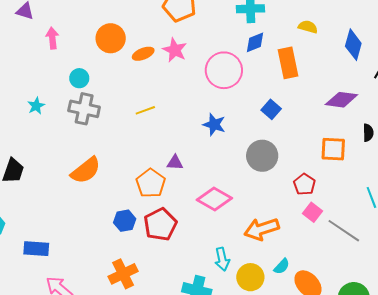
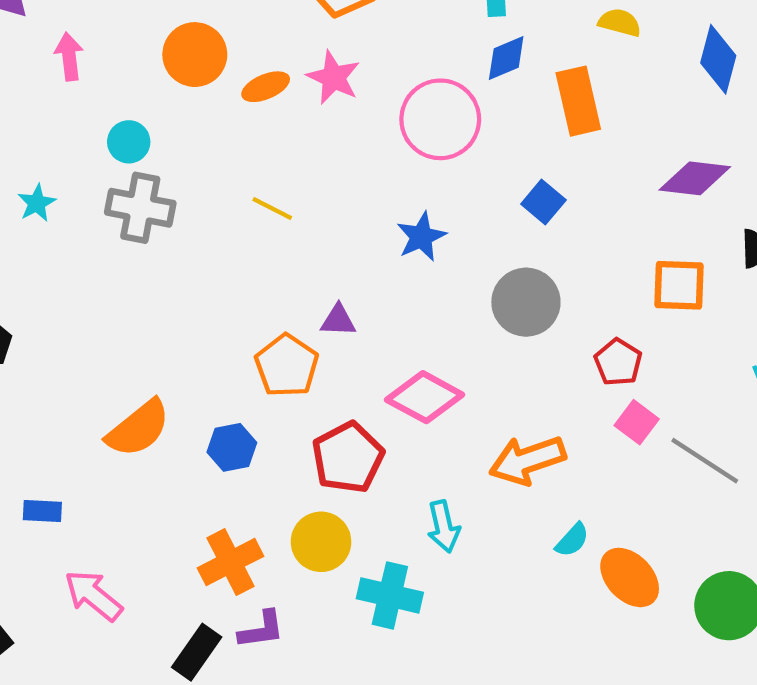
yellow line: (145, 110) -> (272, 209), turned 48
blue star: (214, 125) -> (421, 237), turned 30
orange semicircle: (86, 170) -> (138, 428), moved
red pentagon: (160, 224) -> (348, 458), moved
blue rectangle: (36, 249) -> (42, 511), size x0.7
yellow circle: (250, 277) -> (321, 542), moved

